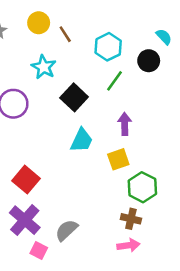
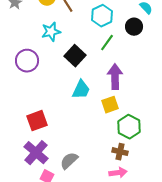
cyan star: (44, 67) -> (51, 32), turned 30
purple arrow: (125, 124) -> (115, 77), size x1.4
red square: (26, 180) -> (37, 121), turned 30

